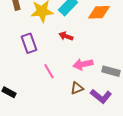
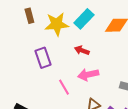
pink arrow: (83, 64) -> (88, 75), moved

